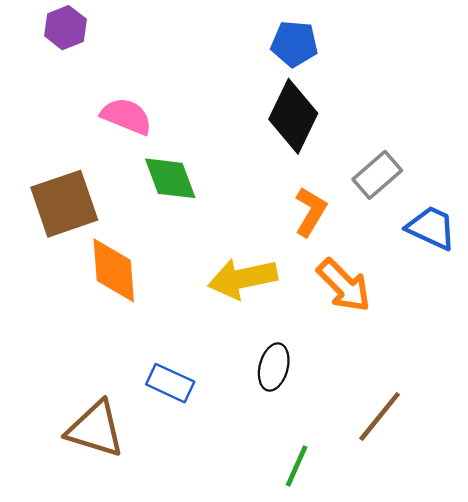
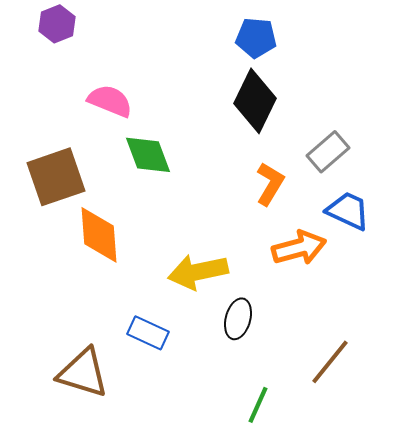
blue trapezoid: (431, 228) -> (348, 211), moved
yellow arrow: (243, 278) -> (198, 272), moved
orange arrow: (344, 285) -> (299, 248), turned -60

